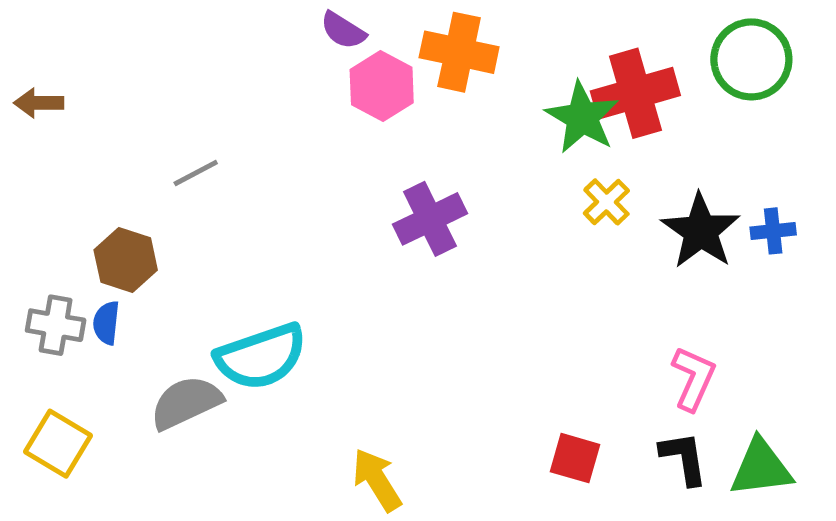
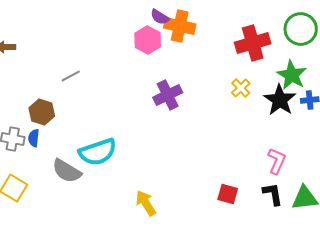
purple semicircle: (343, 30) -> (160, 17), moved
green star: (582, 117) -> (292, 75), moved
gray semicircle: (186, 403) -> (67, 171), turned -124

